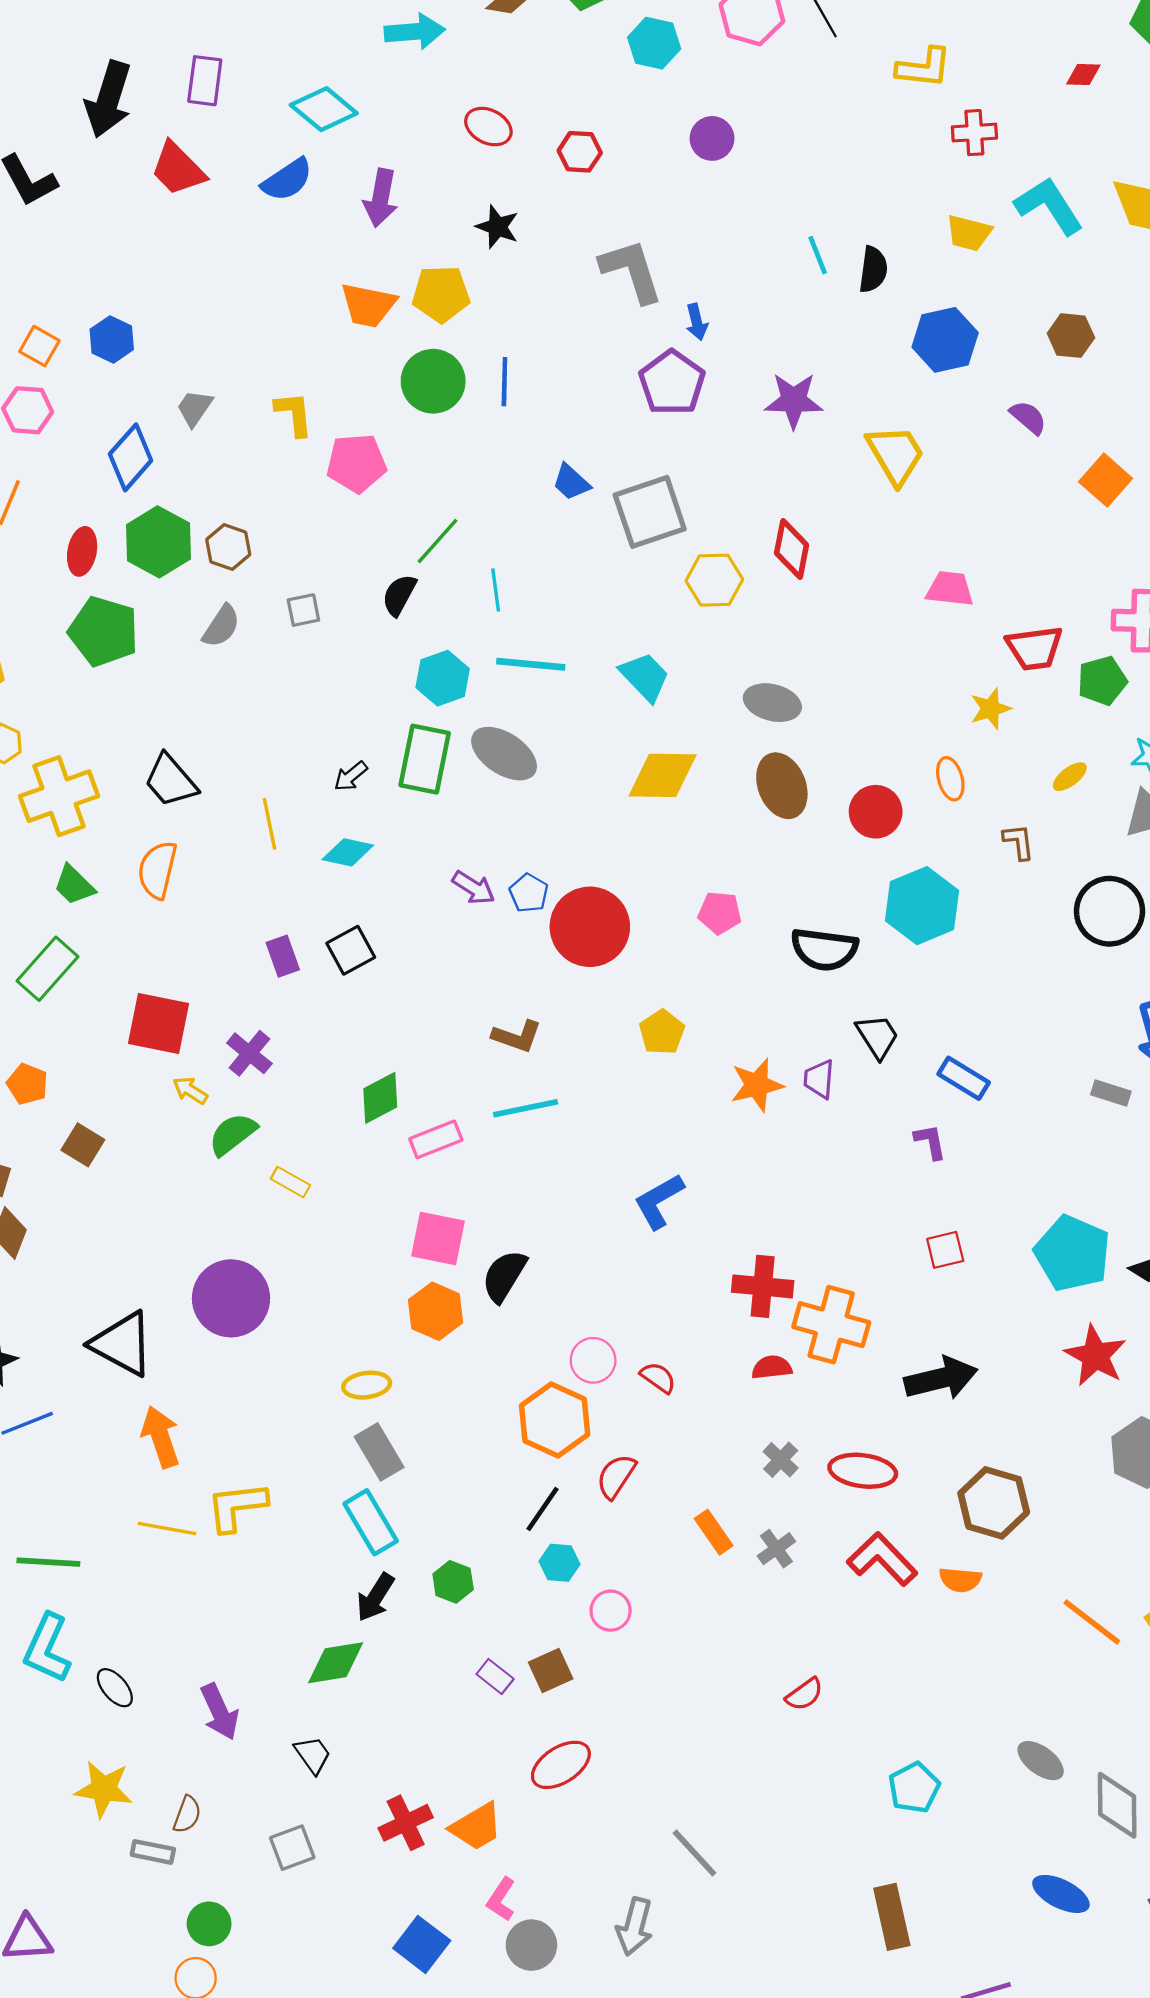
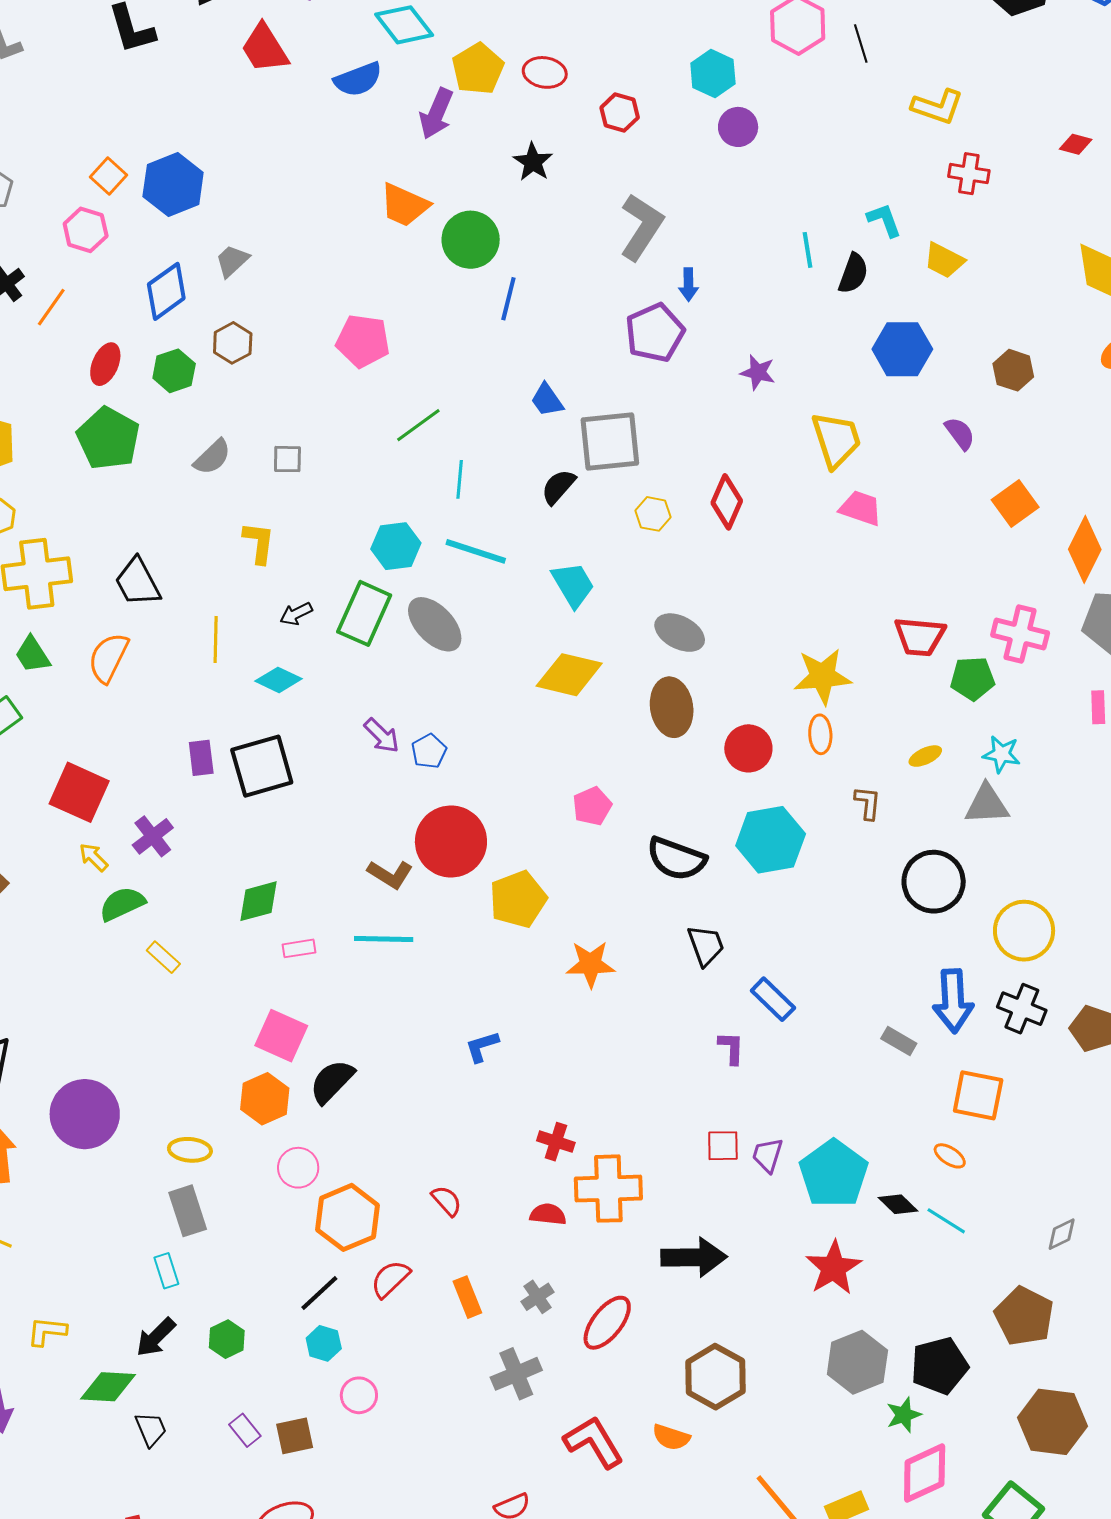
cyan hexagon: (654, 43) -> (713, 74), moved
red ellipse: (488, 127) -> (545, 72), turned -30
cyan L-shape: (1049, 206) -> (884, 220), moved, size x0.6
gray L-shape: (632, 271) -> (642, 227), turned 38
yellow pentagon: (441, 294) -> (478, 69), moved, turned 30
blue hexagon: (112, 339) -> (173, 185), size x1.5
green circle: (433, 381) -> (471, 240), moved
purple star: (794, 401) -> (758, 372), size x0.7
yellow L-shape: (294, 414) -> (259, 543), moved
green hexagon: (158, 542) -> (174, 371), size x0.7
brown hexagon: (228, 547) -> (233, 343), moved
yellow hexagon: (714, 580) -> (653, 514), size x0.7
pink trapezoid: (950, 589) -> (861, 508), moved
black semicircle: (399, 595) -> (558, 487), moved
yellow star: (990, 709) -> (822, 676), moved, size x1.5
pink pentagon: (720, 913) -> (592, 806), turned 30
red circle: (590, 927) -> (451, 841), moved
black square: (351, 950) -> (262, 766), size x1.5
yellow pentagon: (662, 1032) -> (518, 899), size x1.4
purple trapezoid: (819, 1079) -> (767, 1155), moved
pink rectangle: (436, 1139) -> (299, 948), size x0.7
blue L-shape: (659, 1201) -> (482, 1046), size x0.7
red cross: (763, 1286) -> (556, 1142), size x0.7
purple circle: (231, 1298) -> (85, 1114), moved
orange cross: (831, 1325) -> (608, 1189), turned -30
pink circle: (593, 1360) -> (298, 1168), moved
red ellipse: (863, 1471) -> (607, 1323), turned -72
yellow L-shape: (237, 1507) -> (47, 1331), moved, size x0.7
cyan rectangle: (371, 1522) -> (166, 1271), size x0.6
orange rectangle: (714, 1532) -> (467, 1297), moved
gray cross: (776, 1549) -> (516, 1374), size x1.4
red L-shape: (882, 1559) -> (594, 1442), moved
black trapezoid: (313, 1755) -> (151, 1429), moved

